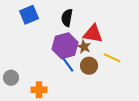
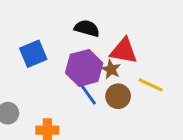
blue square: (29, 15) -> (33, 54), moved
black semicircle: (67, 18) -> (87, 28), turned 96

